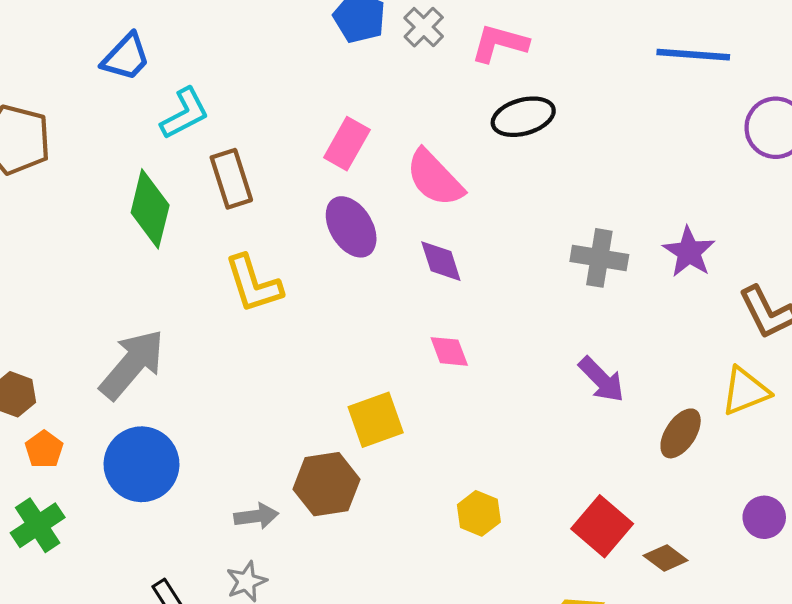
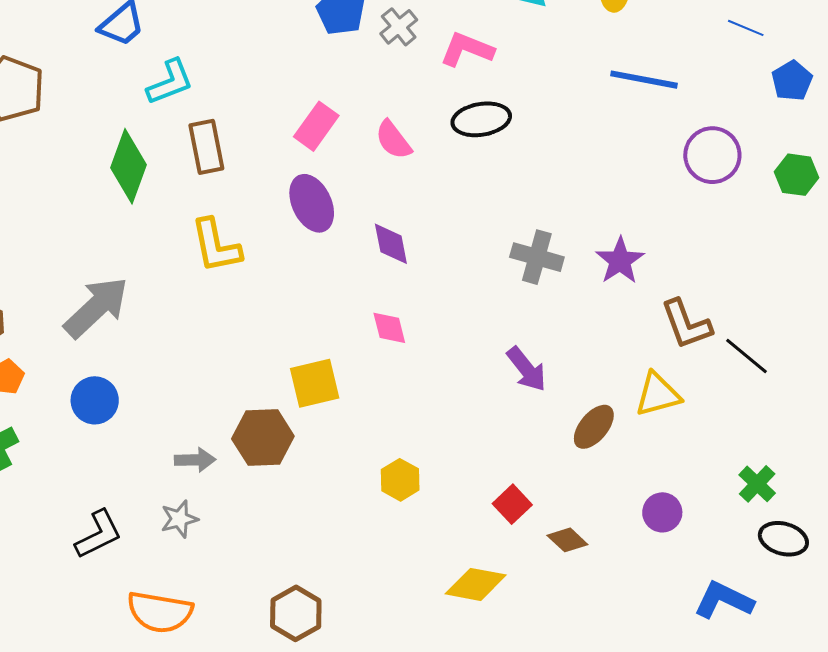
pink semicircle: (435, 178) -> (393, 140), moved, size x0.7
blue circle: (142, 464) -> (95, 400), size x0.7
red square: (602, 526) -> (512, 504), size x0.7

